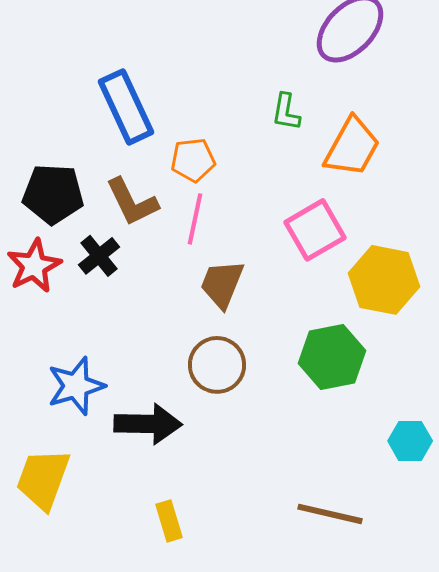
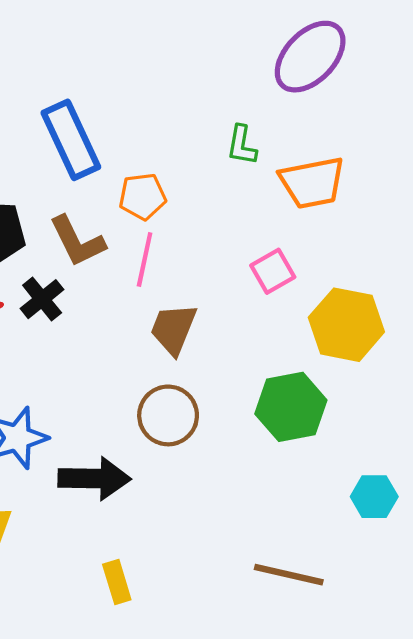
orange trapezoid: (352, 147) -> (312, 183), turned 50
pink square: (315, 230) -> (273, 271), size x0.7

